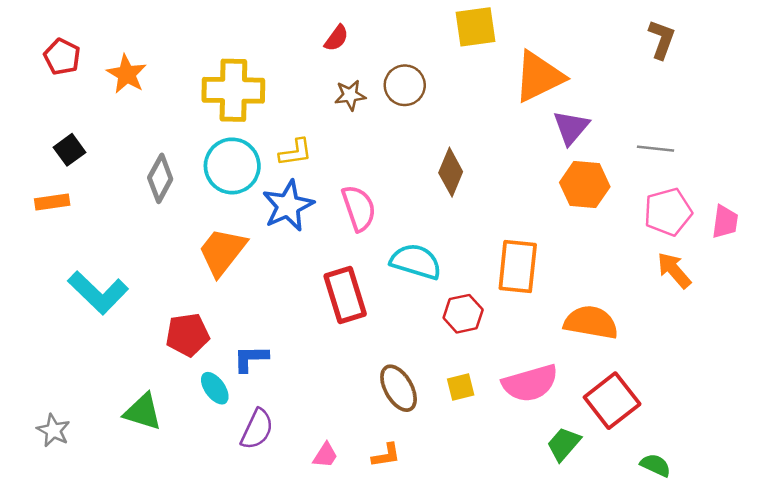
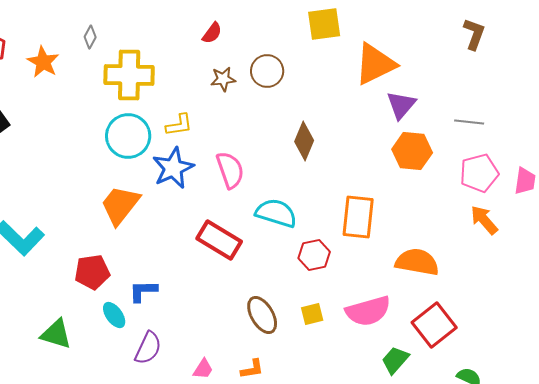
gray diamond: (160, 178) -> (90, 37), moved, size x0.6
red rectangle: (345, 295) -> (219, 240), turned -42

